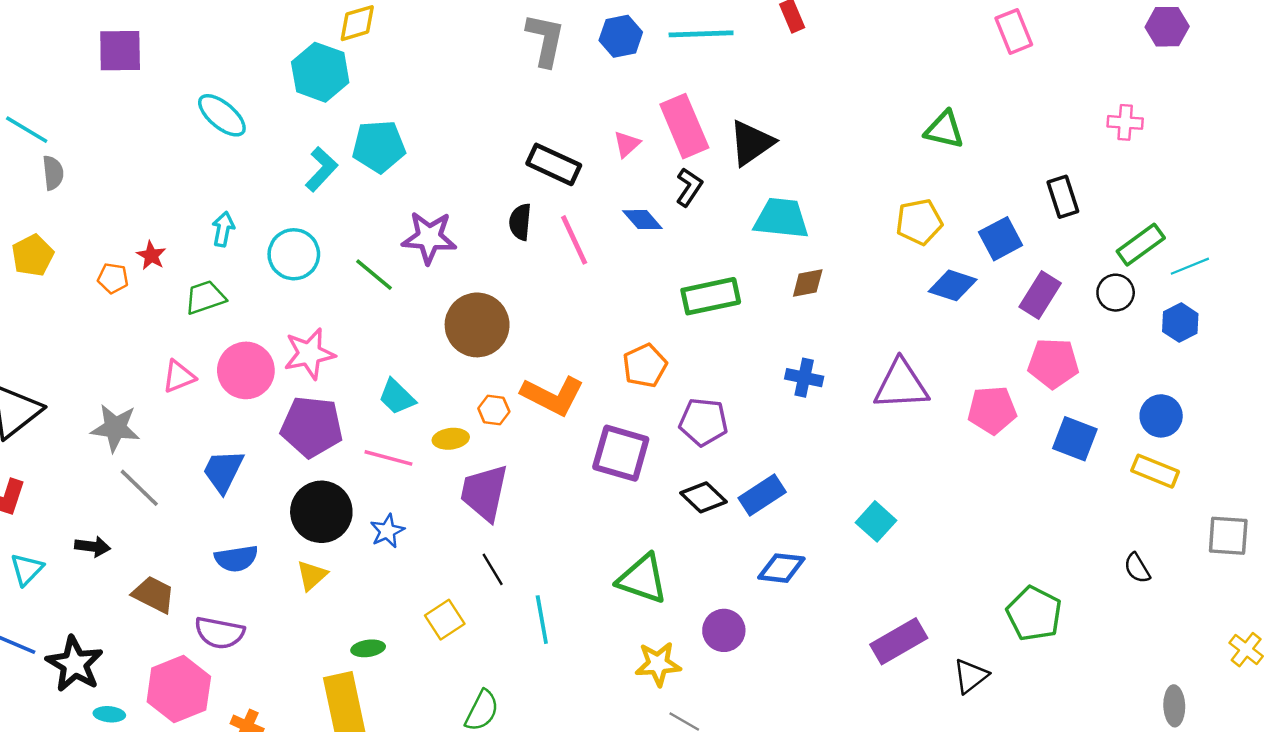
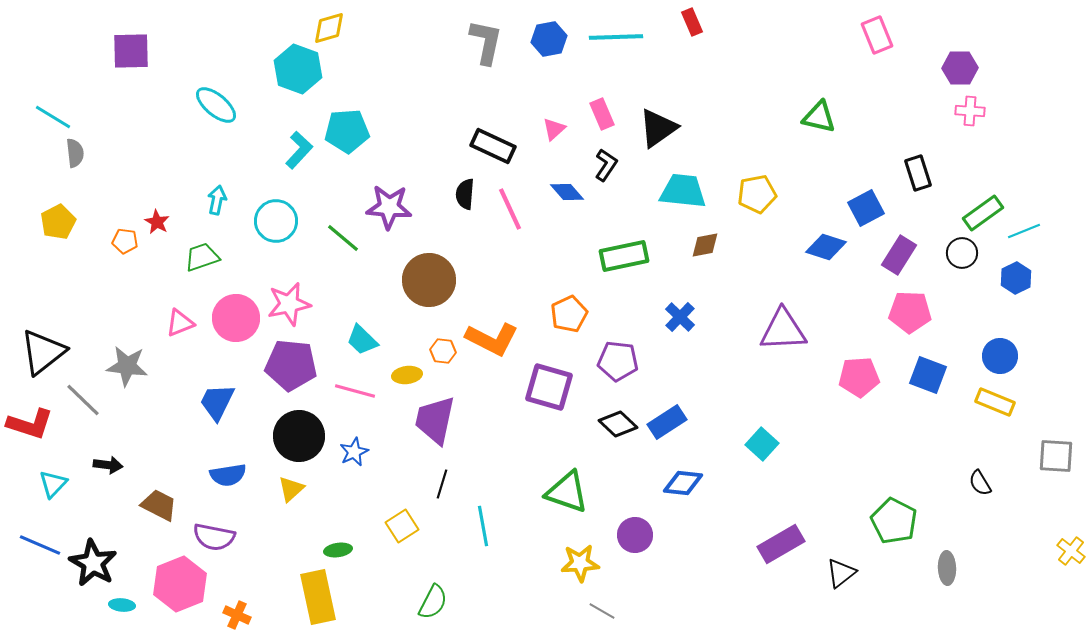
purple hexagon: (1167, 27) -> (960, 68), moved
pink rectangle: (684, 126) -> (602, 114), size x0.6
yellow pentagon: (919, 222) -> (757, 194), moved
blue cross: (804, 378) -> (680, 317), moved, turned 32
pink pentagon: (992, 410) -> (859, 377), moved
gray line: (139, 488) -> (83, 400), moved
black line: (493, 569) -> (442, 484), turned 48
gray ellipse: (1174, 706) -> (947, 568), moved

